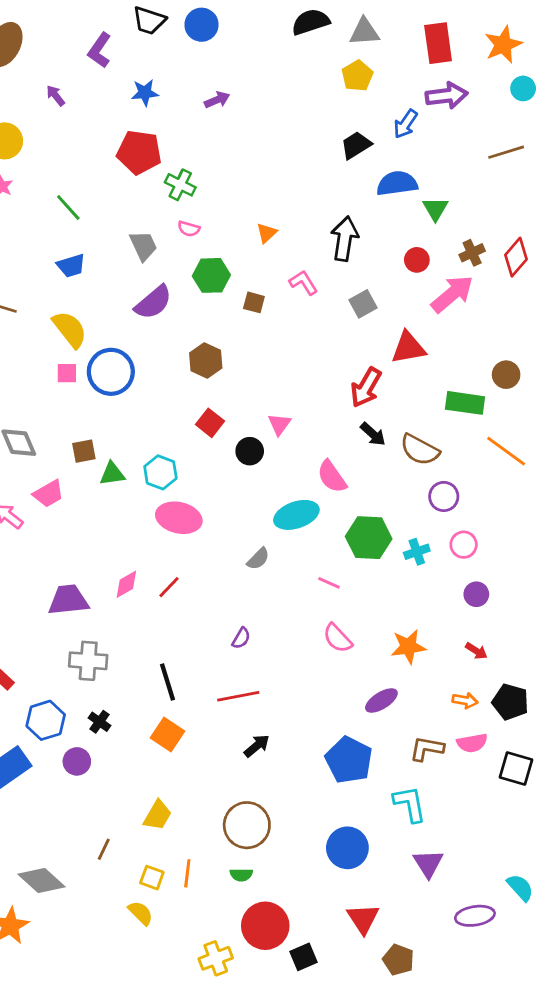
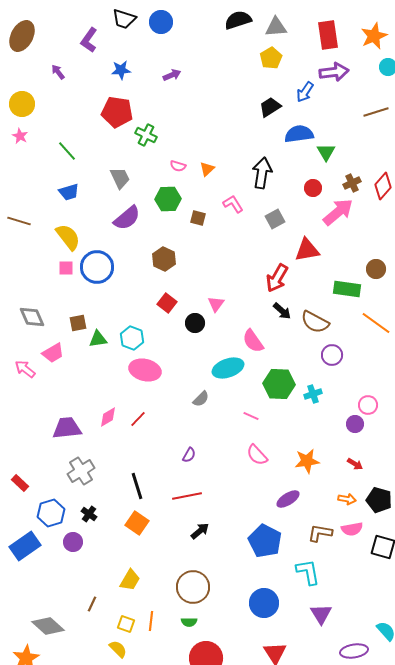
pink semicircle: (189, 229) -> (178, 166), moved
pink circle: (464, 545) -> (368, 405), moved
gray cross: (88, 661) -> (81, 471), turned -36

